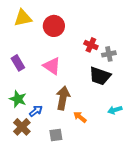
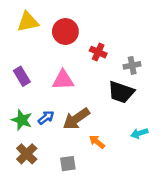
red cross: (91, 45) -> (98, 52), moved
pink triangle: (52, 66) -> (63, 80), turned -36
brown arrow: (63, 98) -> (76, 119), turned -135
blue arrow: (36, 111) -> (46, 118), moved

